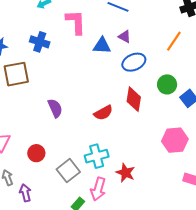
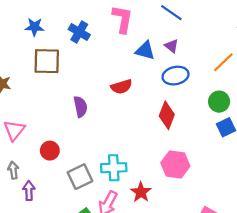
green circle: (167, 84) -> (219, 102), moved
red semicircle: (103, 113) -> (121, 87), moved
pink hexagon: (175, 140) -> (175, 164), moved

